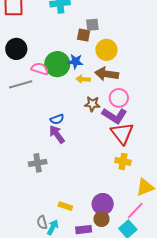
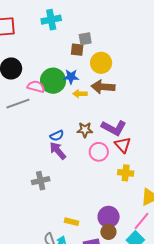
pink circle: (119, 98) -> (99, 152), moved
brown star: (92, 104) -> (85, 130), moved
red triangle: (122, 133) -> (123, 145), size x0.7

